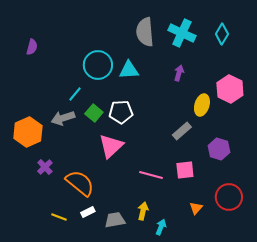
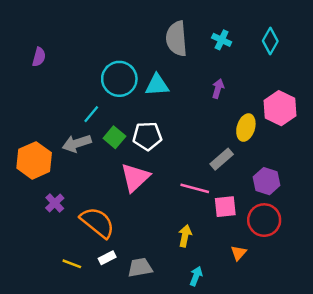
cyan cross: (182, 33) -> (222, 40), size x0.6
pink line: (151, 175) -> (195, 188), moved
red circle: (229, 197) -> (264, 220), moved
yellow arrow: (143, 211) -> (185, 236), moved

